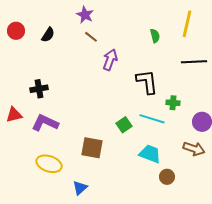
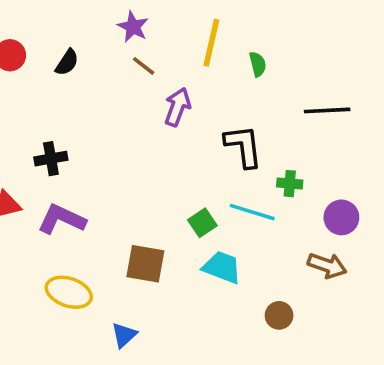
yellow line: (187, 24) -> (211, 43), moved
cyan trapezoid: (150, 154) -> (222, 267), moved

